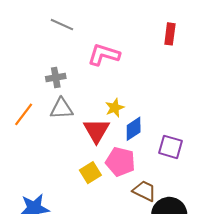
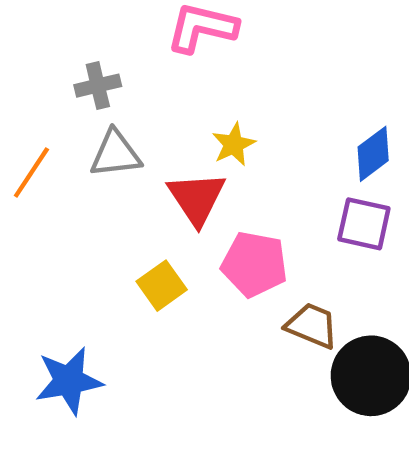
blue diamond: (134, 129) -> (373, 154), moved
yellow square: (90, 173) -> (162, 286), moved

